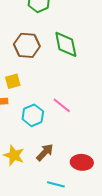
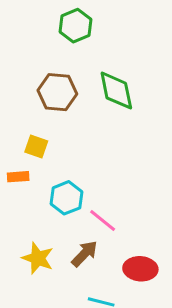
yellow square: (13, 81) -> (36, 146), turned 35
pink line: (62, 105) -> (103, 220), moved

